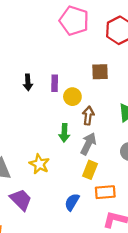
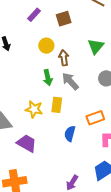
purple rectangle: (55, 83) -> (34, 15), moved, turned 56
gray arrow: (88, 144) -> (70, 81), turned -54
yellow rectangle: (90, 170) -> (57, 105), moved

